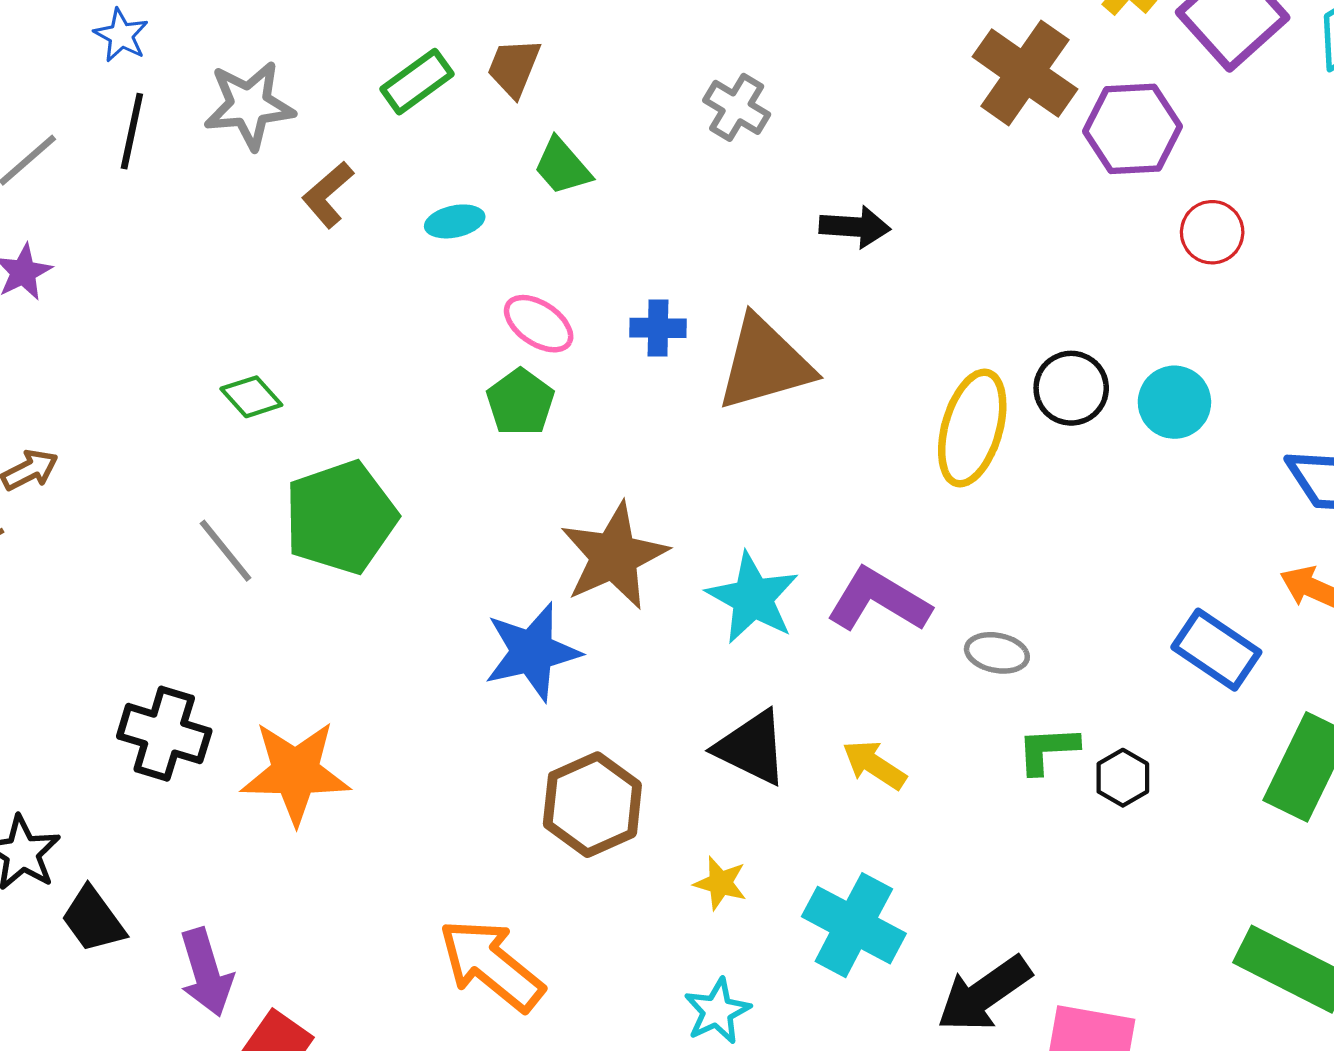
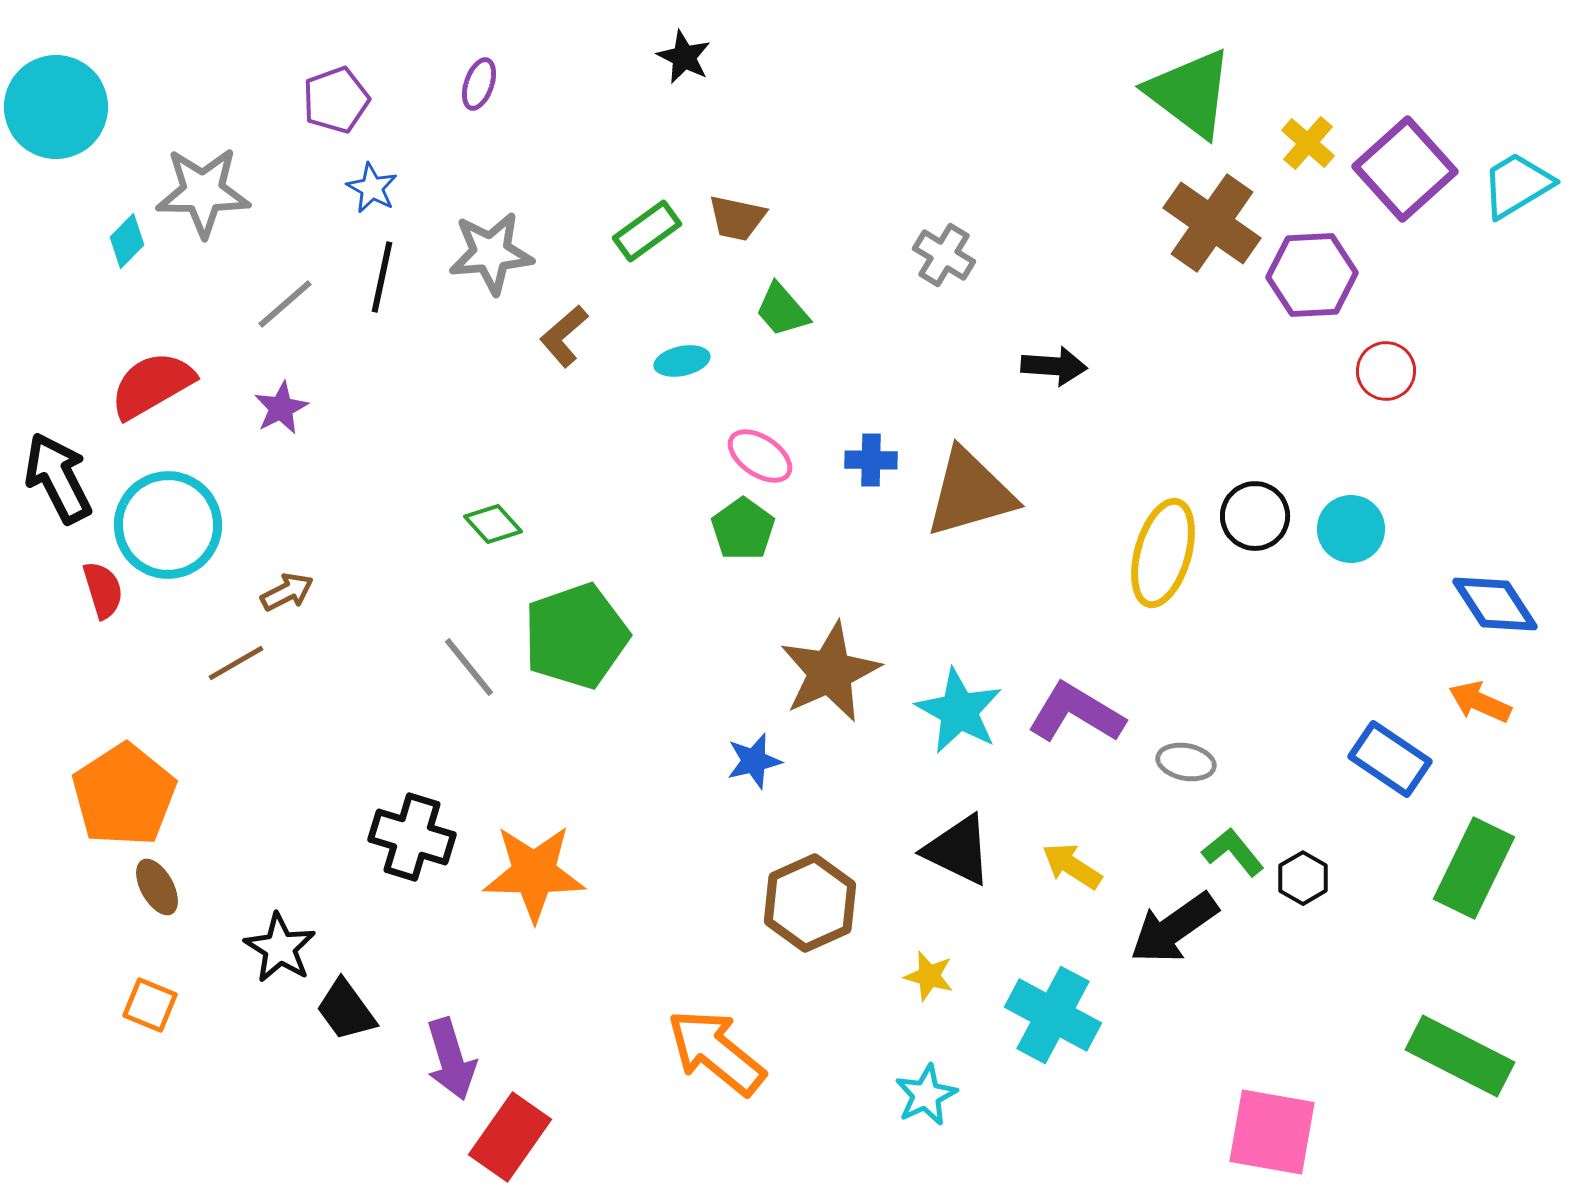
brown trapezoid: (514, 68) -> (737, 218), turned -100
blue star: (532, 652) -> (754, 761), size x0.6
green L-shape: (1048, 750) -> (1233, 852), turned 54
black arrow: (984, 994) -> (1174, 928), moved

